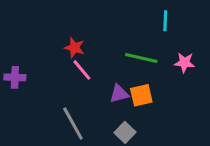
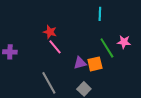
cyan line: (165, 21) -> (100, 14), moved
green line: (141, 58) -> (107, 48), moved, turned 45

